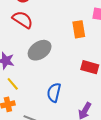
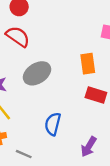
orange rectangle: (79, 29) -> (88, 64), moved

